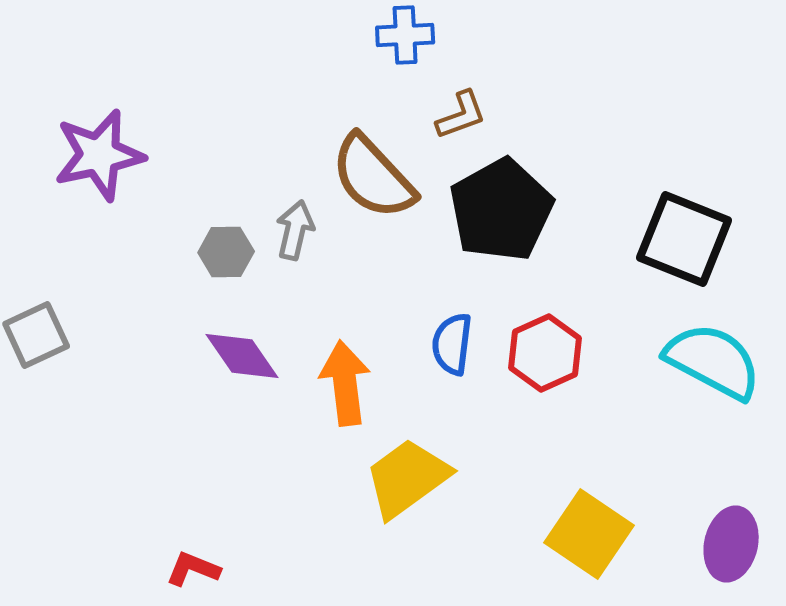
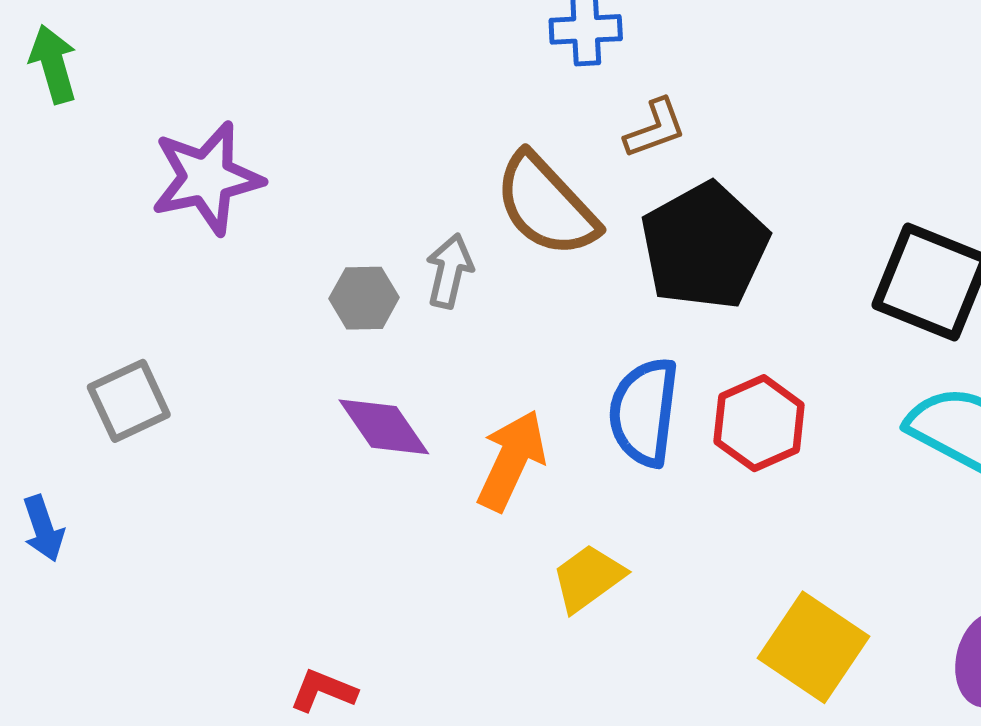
blue semicircle: (452, 344) -> (644, 412), size x1.4
orange arrow: (345, 383) -> (511, 460), turned 32
yellow trapezoid: (407, 478) -> (588, 578), size x0.7

